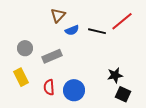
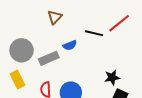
blue semicircle: (72, 30) -> (70, 45), moved
gray circle: (25, 48) -> (22, 50), size x1.5

